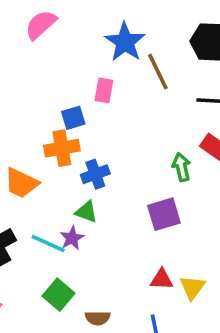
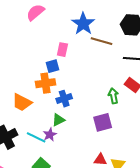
brown line: (158, 72) -> (101, 41), turned -50
pink rectangle: (104, 90) -> (62, 50), moved
green triangle: (86, 212) -> (58, 120), turned -48

